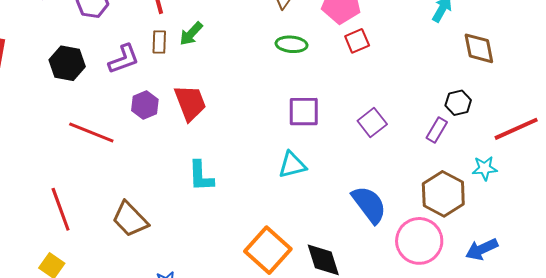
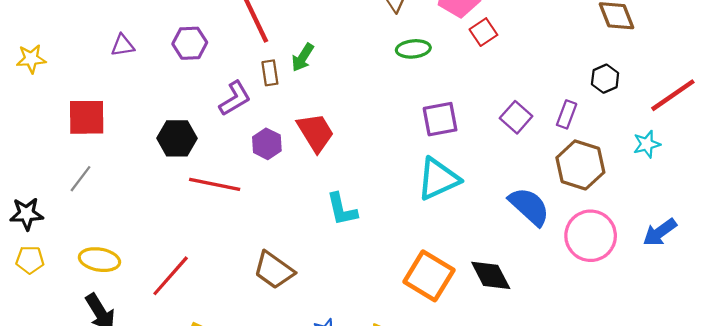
black hexagon: (67, 63) -> (177, 138), moved
purple rectangle: (437, 130) -> (567, 114), moved
cyan triangle: (292, 165) -> (438, 179), size x1.4
brown hexagon: (443, 194) -> (580, 165), moved
red line: (61, 209) -> (171, 276), moved, turned 72

